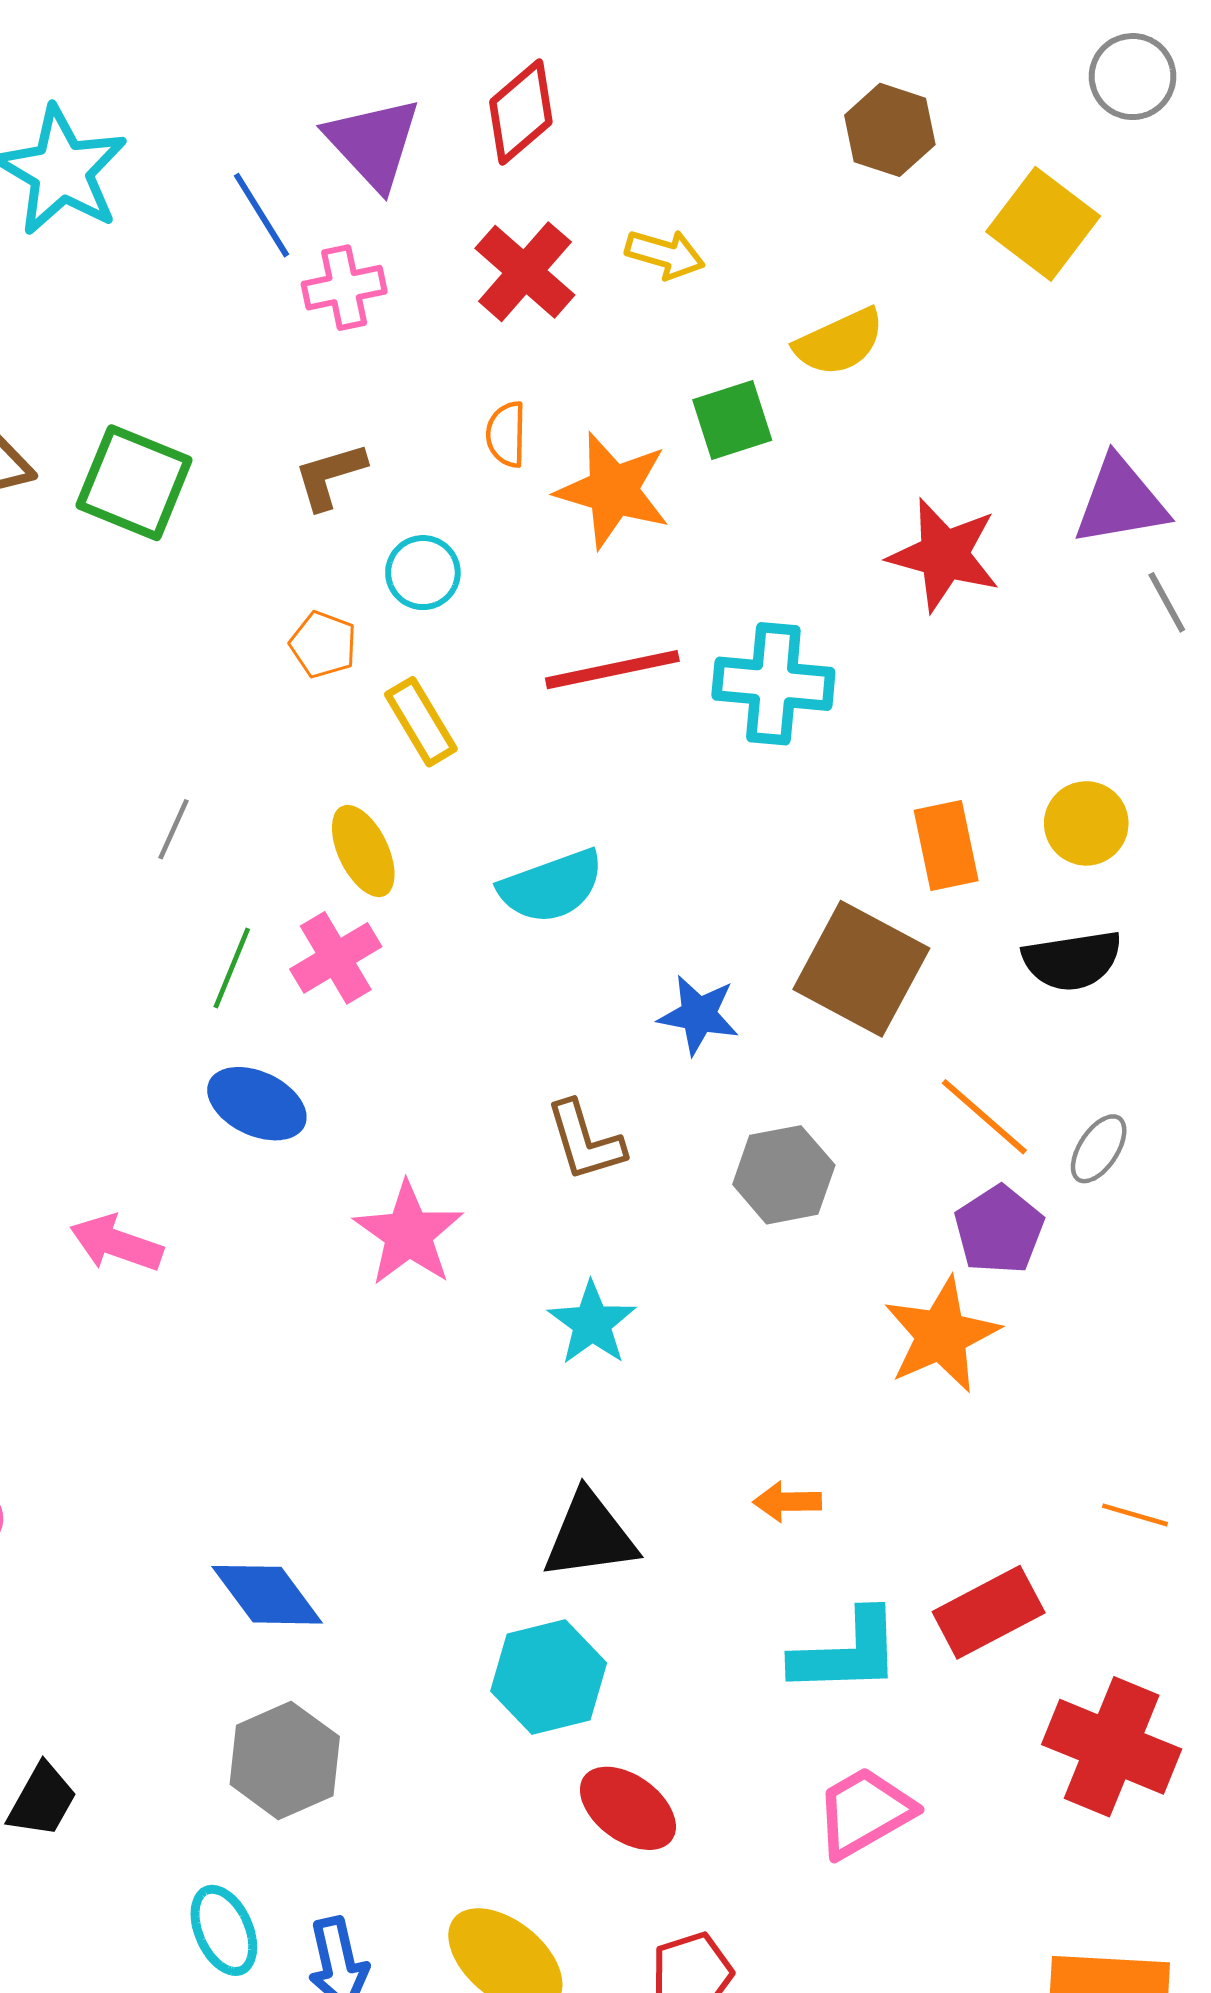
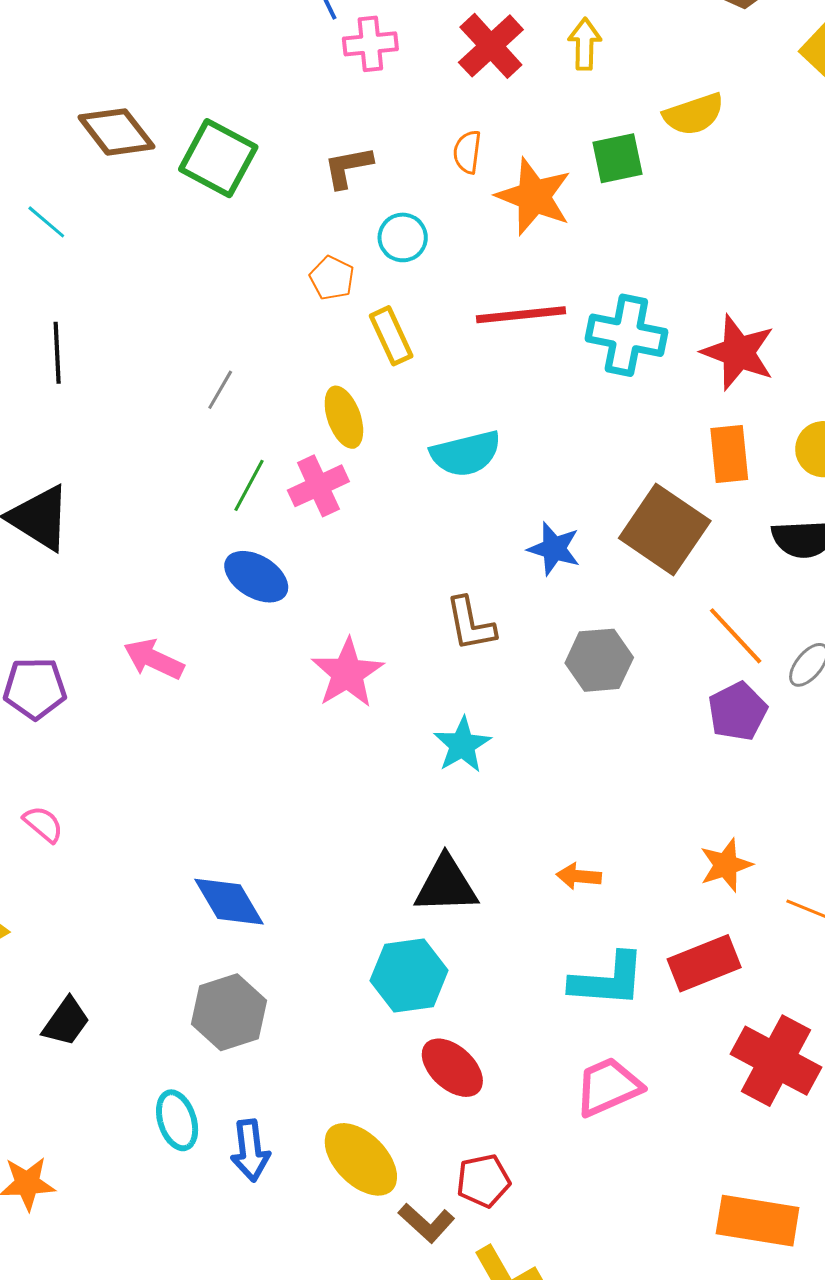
yellow arrow: (665, 254) -> (585, 44), turned -111
red star: (944, 555) -> (738, 352), moved
orange star: (941, 1335) -> (726, 865), moved, size x0.7

